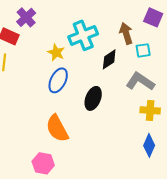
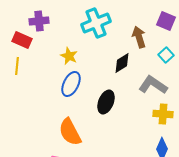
purple cross: (26, 17) -> (39, 21), turned 36
cyan cross: (83, 35) -> (96, 23), moved
cyan square: (143, 50) -> (166, 55), moved, turned -35

